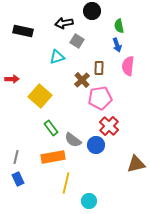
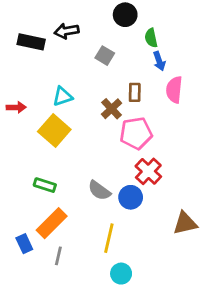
black arrow: (64, 23) -> (67, 31), moved
green semicircle: (119, 26) -> (151, 38), moved
cyan triangle: (57, 57) -> (62, 96), moved
green rectangle: (51, 128) -> (45, 185), moved, turned -35
gray line: (16, 157) -> (58, 256), moved
orange rectangle: (53, 157) -> (52, 223), moved, turned -35
yellow line: (66, 183) -> (109, 238), moved

